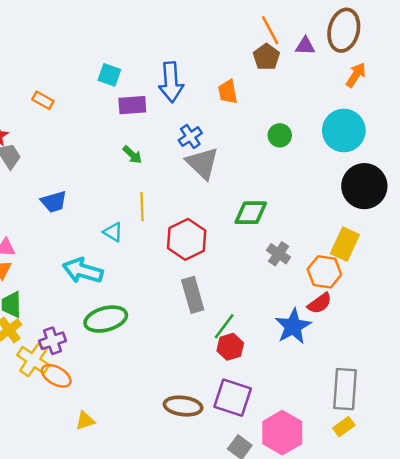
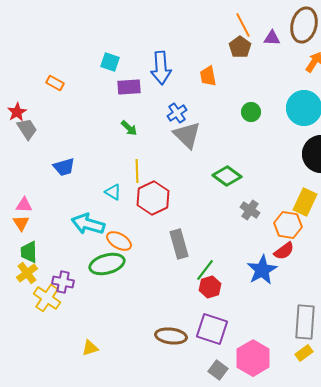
green diamond: (251, 213) -> (227, 176), turned 36
red hexagon: (187, 239) -> (153, 198), moved
purple cross: (53, 341) -> (63, 282), turned 30
orange ellipse: (56, 376) -> (119, 241), moved

